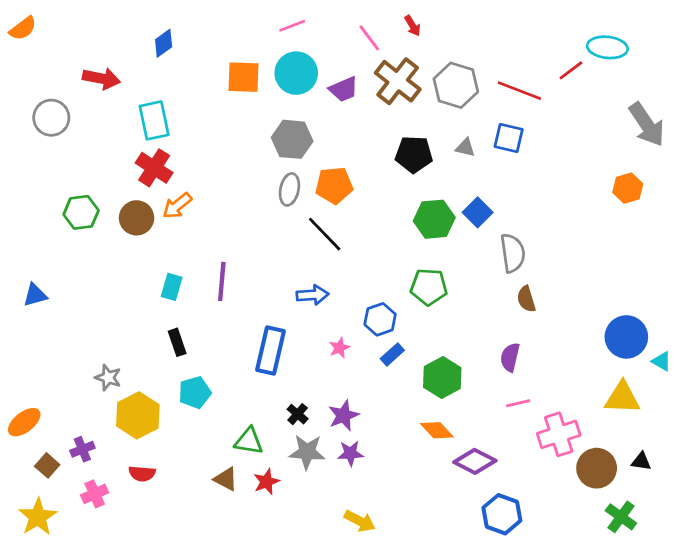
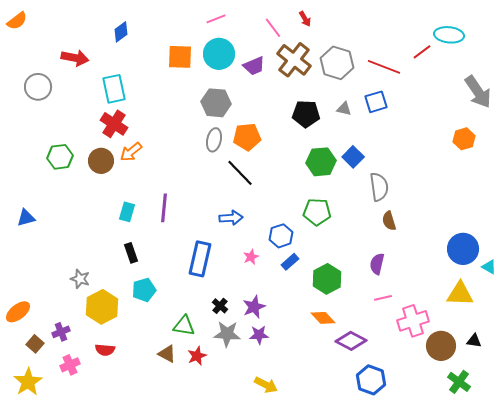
blue square: (509, 138) -> (376, 102), turned -30

